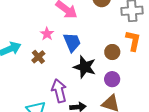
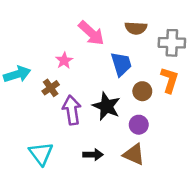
blue trapezoid: (72, 42) -> (121, 64), moved
purple arrow: (59, 91) -> (72, 110), moved

